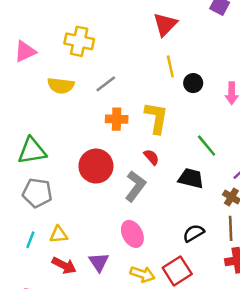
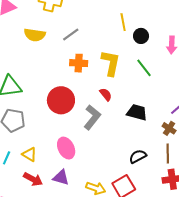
green line: (207, 146) -> (144, 68), moved
pink ellipse: (132, 234) -> (66, 148), moved
yellow triangle: (59, 235) -> (29, 154), turned 35
purple triangle: (99, 262) -> (61, 177), turned -42

